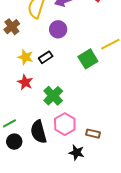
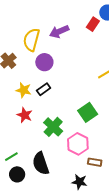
purple circle: (58, 29) -> (44, 62), moved
green square: (88, 59) -> (88, 112), moved
pink hexagon: (65, 124) -> (78, 144), moved

